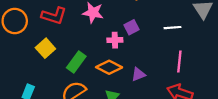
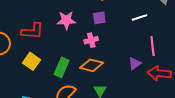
purple square: (132, 27) -> (99, 18), moved, turned 32
purple triangle: (138, 74) -> (135, 64), moved

